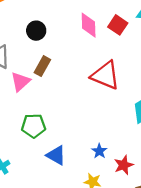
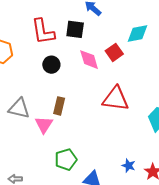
red square: (118, 25) -> (114, 52), turned 36
black circle: (36, 31) -> (51, 65), moved

